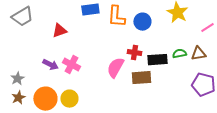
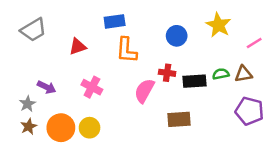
orange L-shape: (116, 17) -> (127, 50), moved
purple arrow: (50, 65) -> (47, 87), moved
brown rectangle: (141, 78) -> (179, 119), moved

